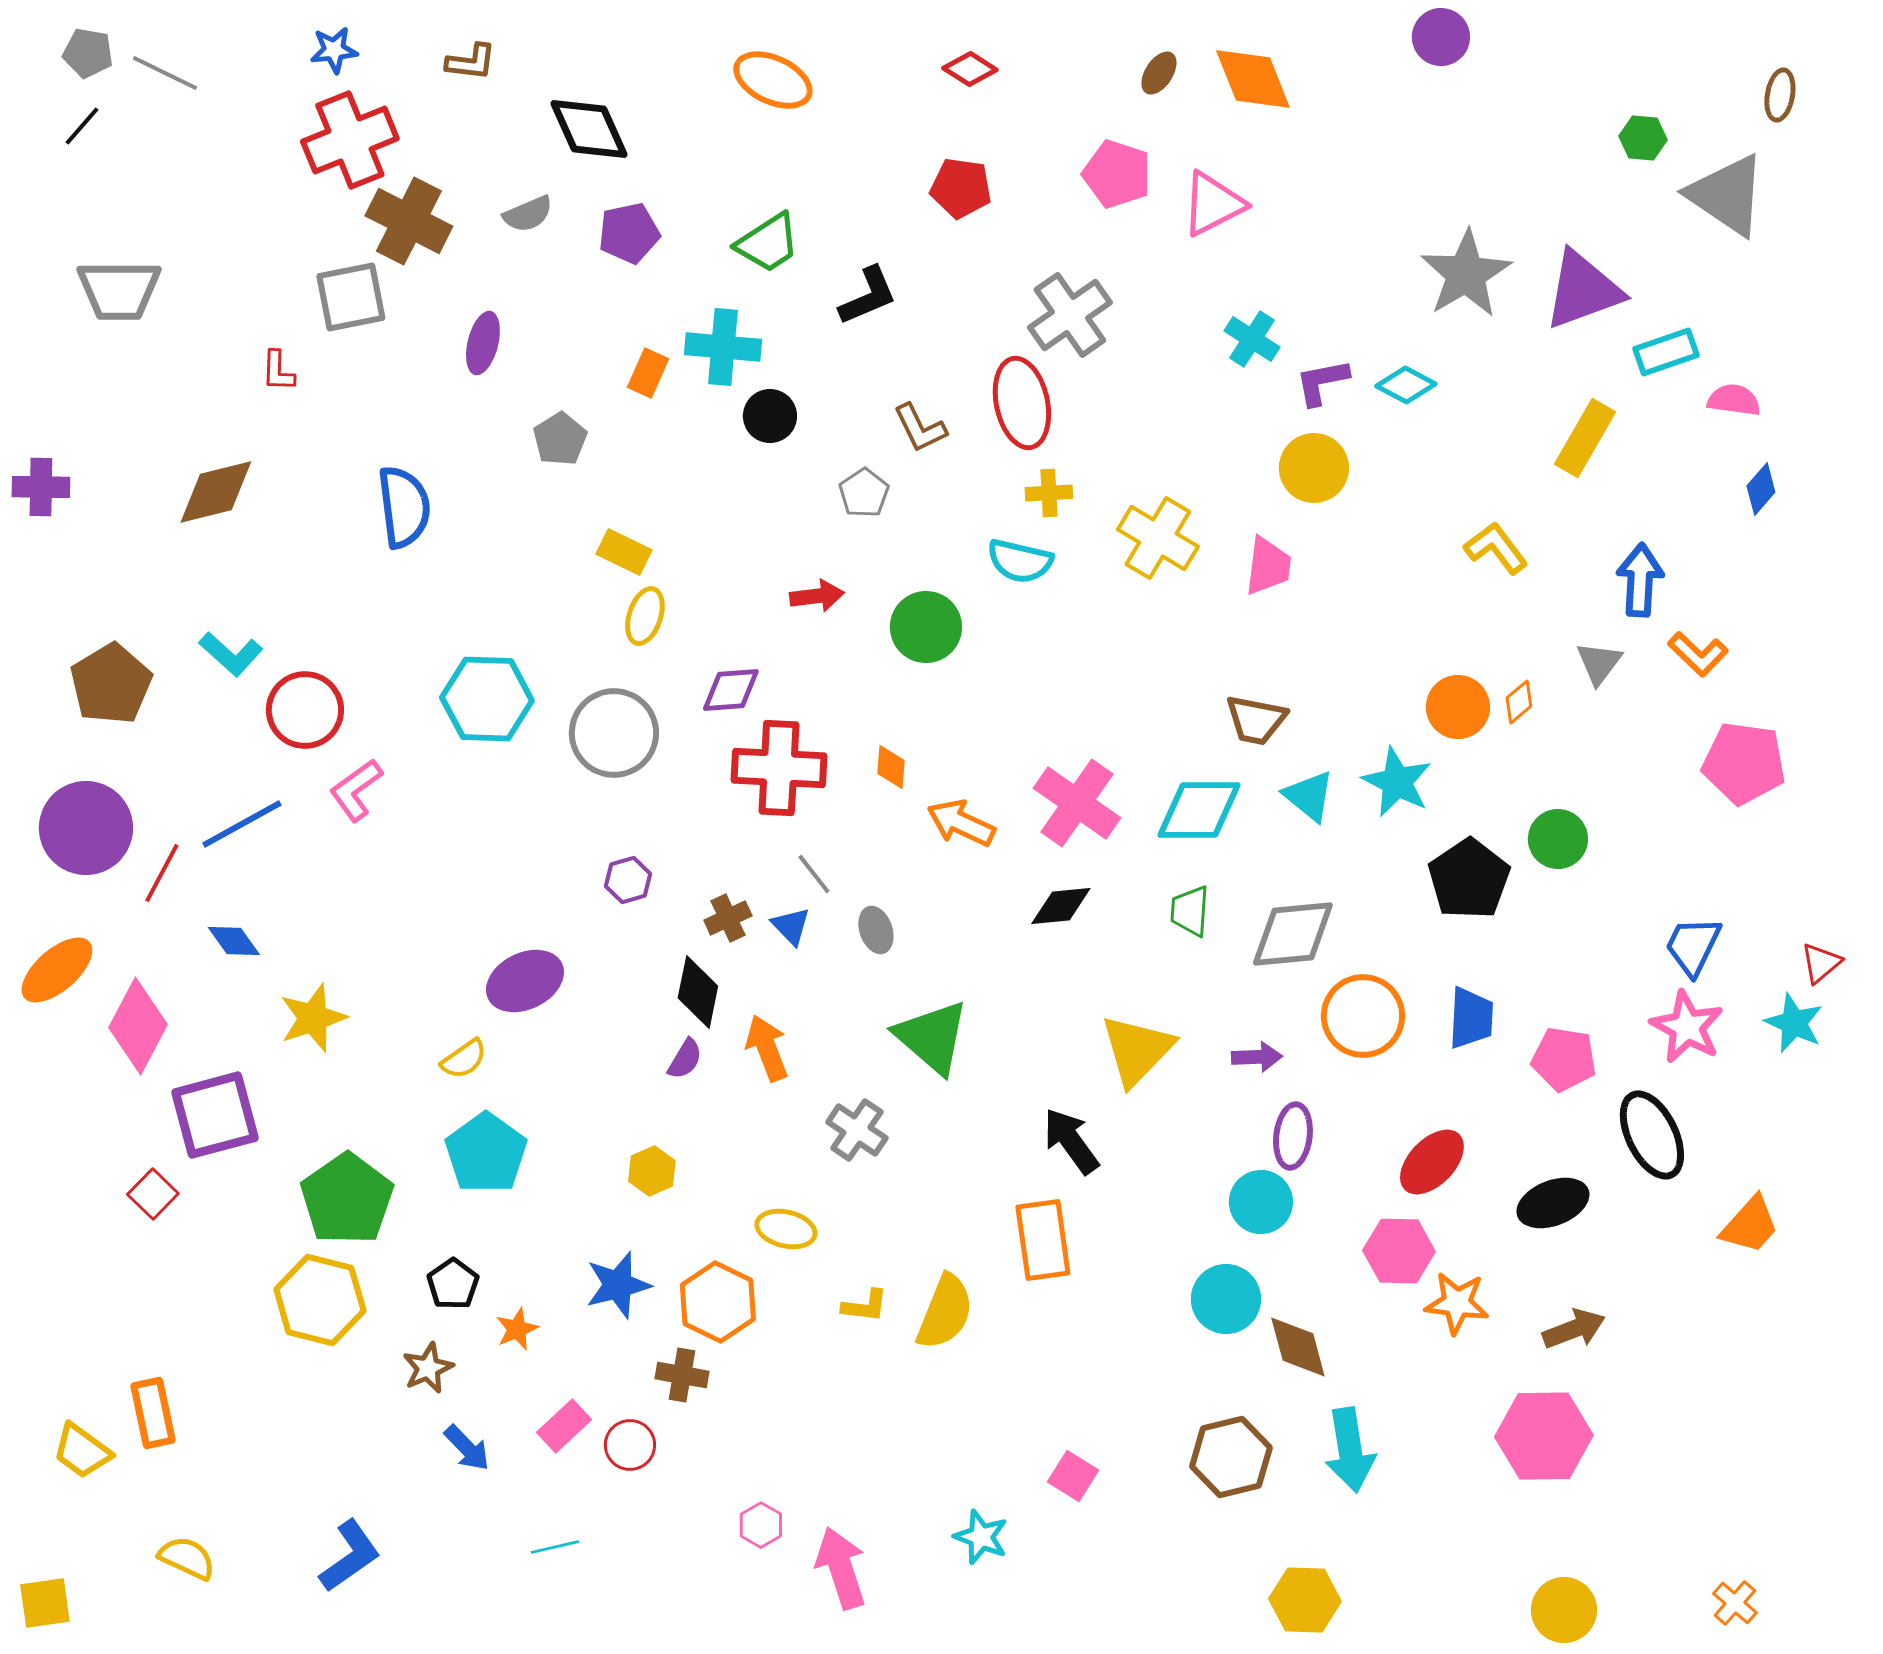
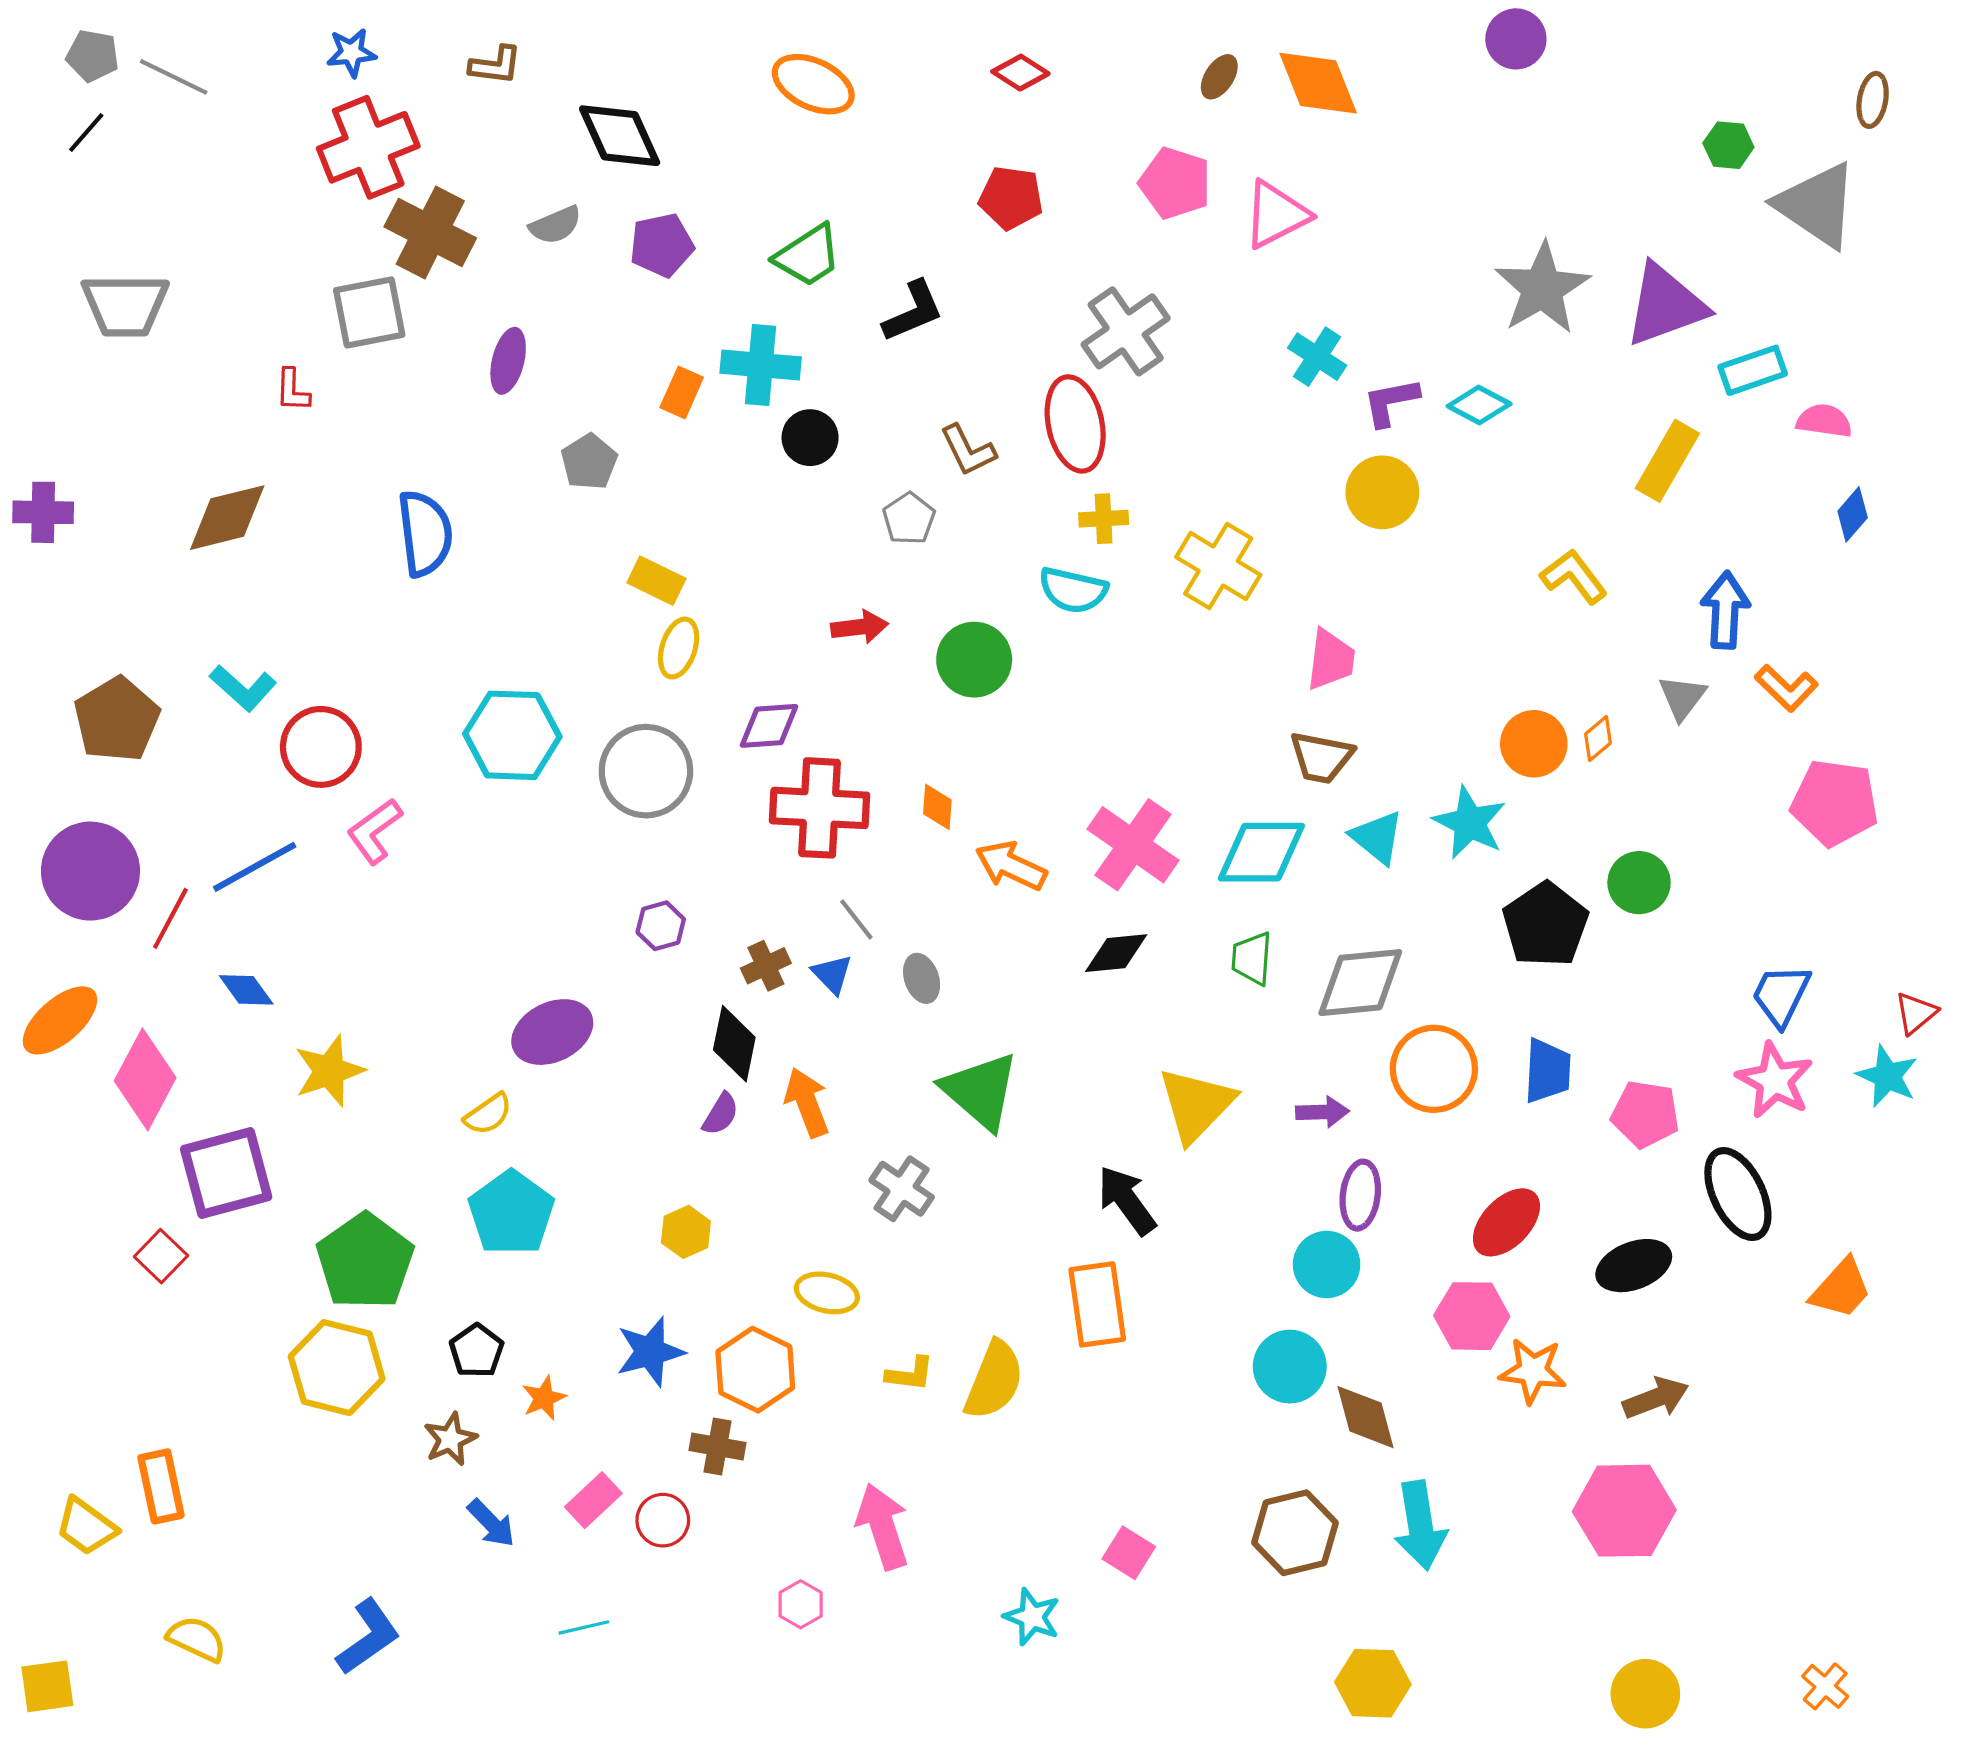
pink trapezoid: (1268, 566) -> (1331, 660), moved
pink arrow: (841, 1568) -> (883, 1526), moved

